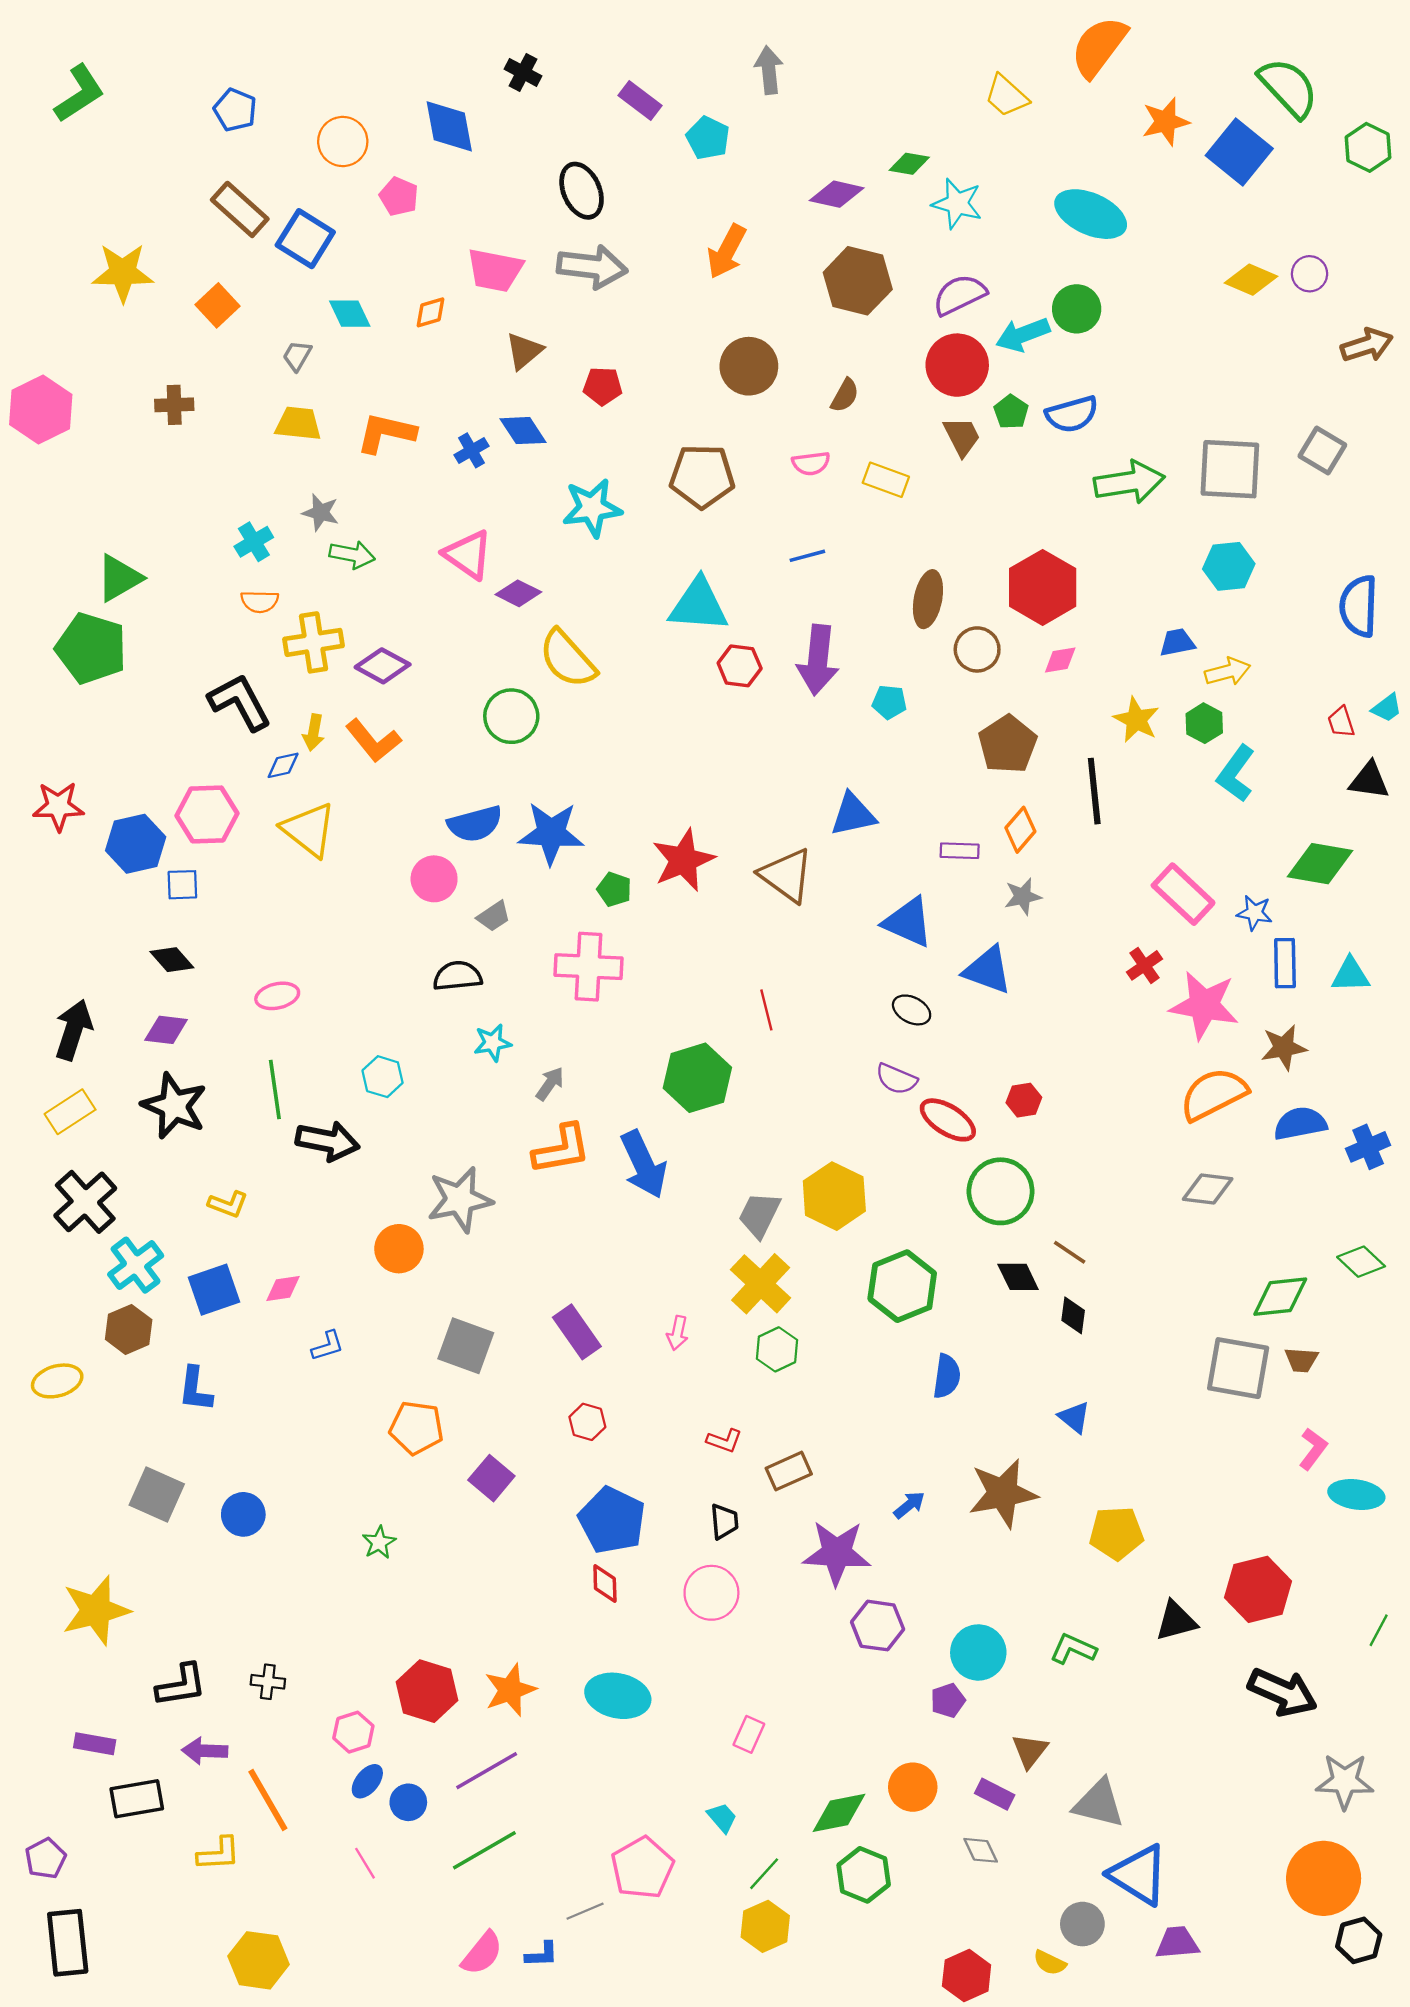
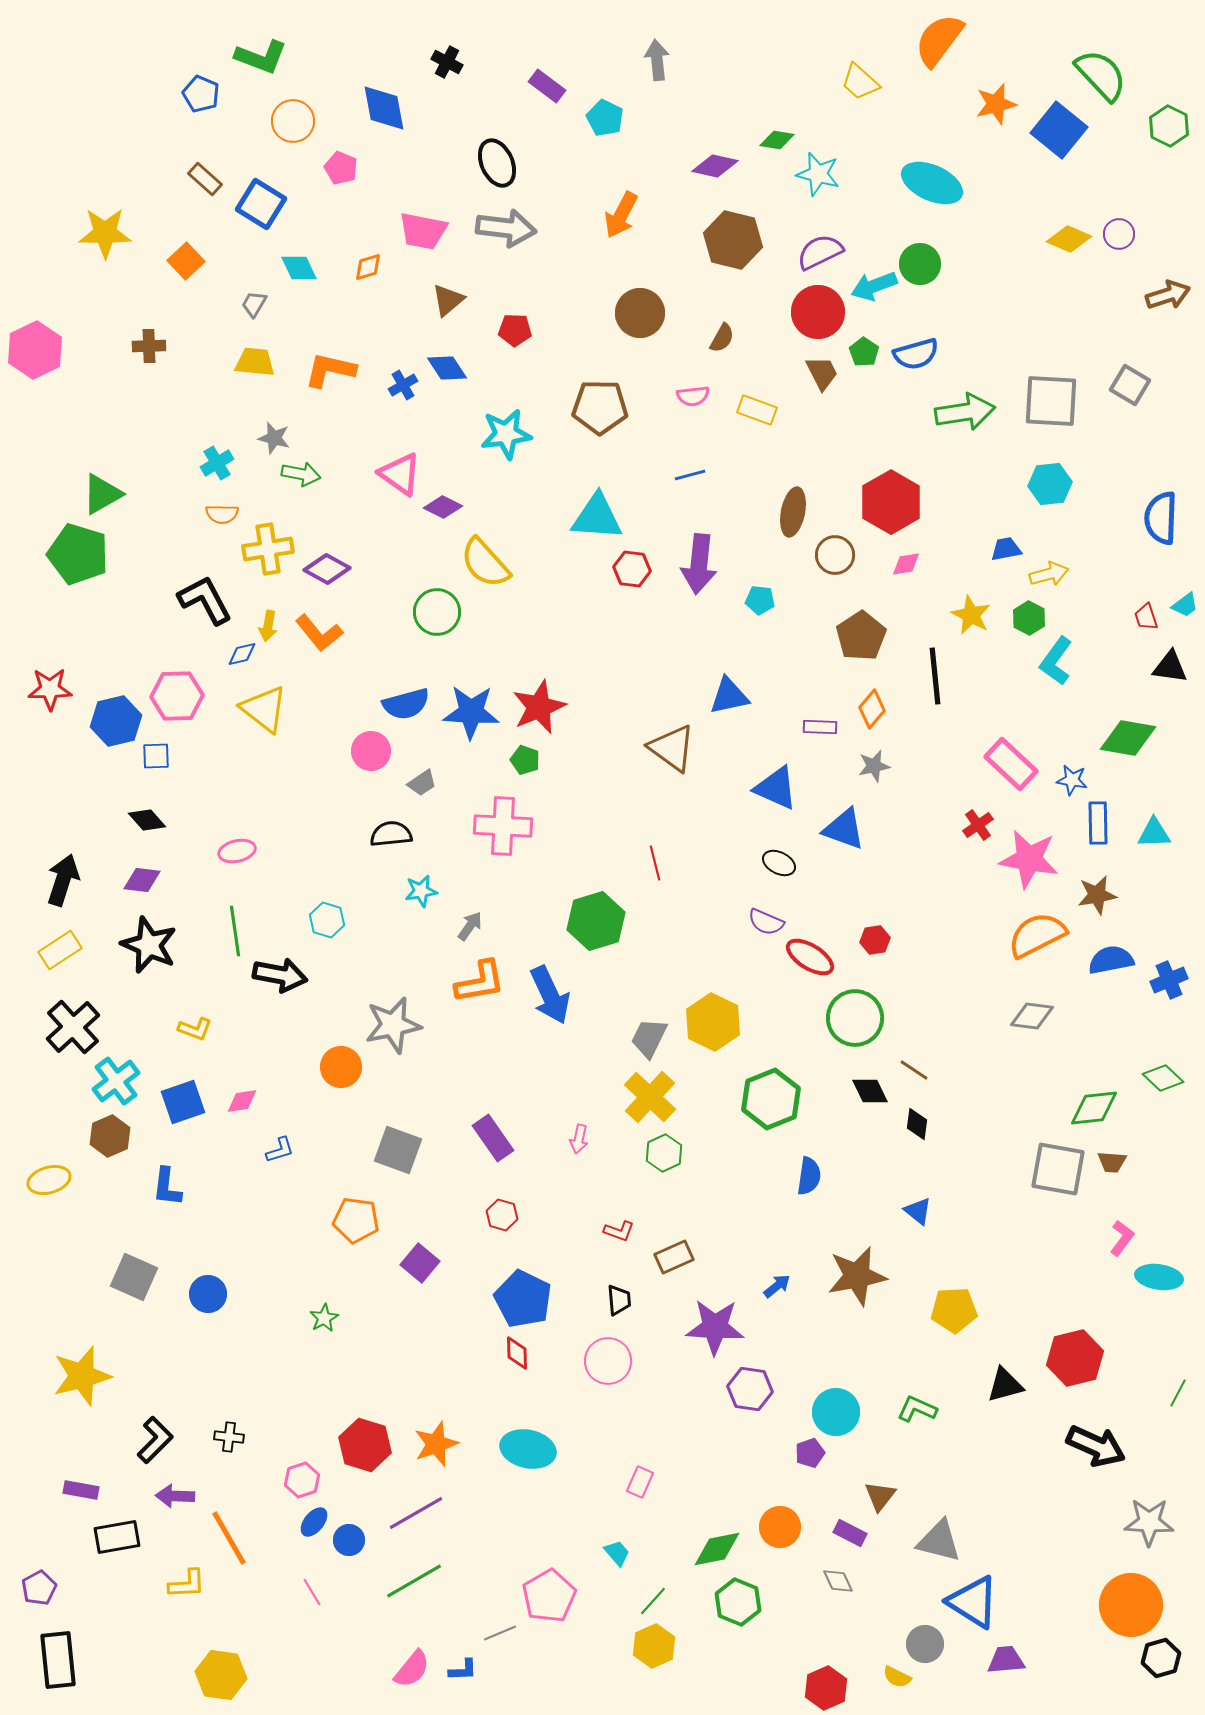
green L-shape: (79, 94) -> (261, 57), moved, turned 54
brown rectangle: (240, 209) -> (205, 179), size x0.7
red star: (683, 860) -> (539, 707), moved
black L-shape: (181, 1685) -> (155, 1440), turned -36

